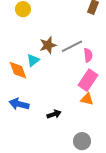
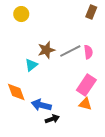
pink semicircle: (88, 55) -> (88, 52), moved
orange diamond: (18, 70) -> (16, 92), moved
blue arrow: (19, 104) -> (41, 105), moved

